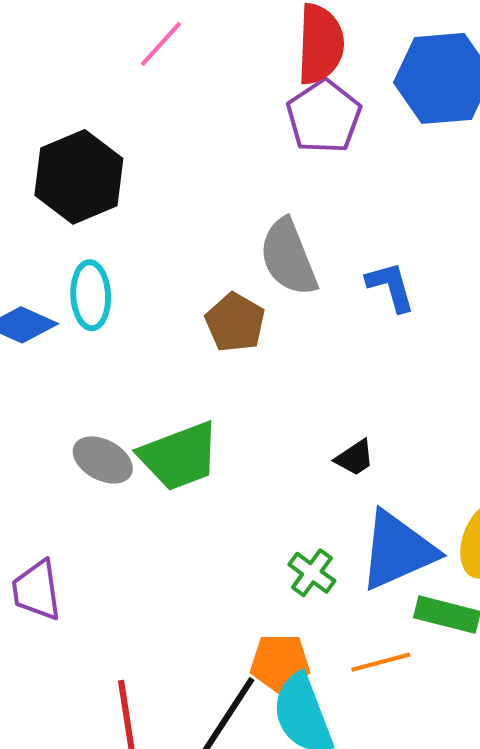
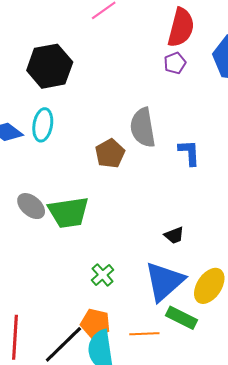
purple pentagon: (324, 116) -> (175, 63), size x0.6
black trapezoid: (355, 458) -> (174, 235), moved
blue triangle: (398, 550) -> (164, 281), turned -30
green cross: (312, 573) -> (103, 275), moved

